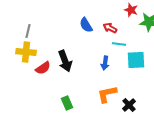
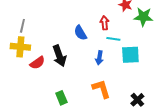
blue semicircle: (86, 25) -> (80, 33), moved
red arrow: (110, 28) -> (104, 23), turned 56
orange L-shape: (107, 94) -> (101, 89), turned 85
black cross: (129, 105) -> (137, 100), moved

